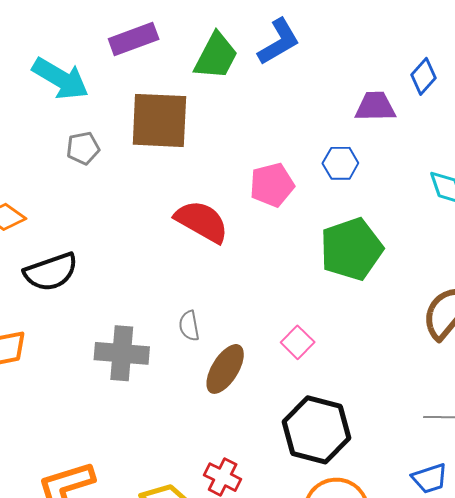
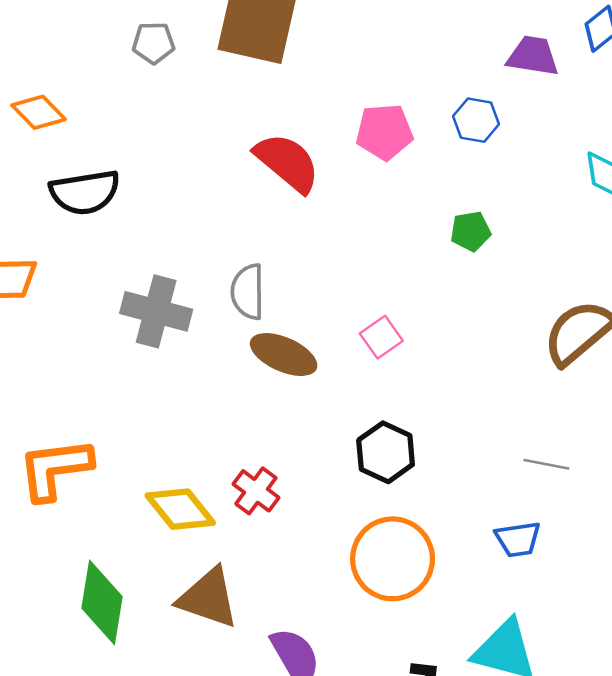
green pentagon: (351, 249) -> (471, 231), size x0.5
gray semicircle: (189, 326) -> (248, 292), size x1.4
brown ellipse: (225, 369) -> (284, 355), turned 72
black hexagon: (317, 430) -> (386, 452), size x0.7

